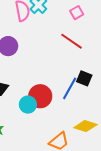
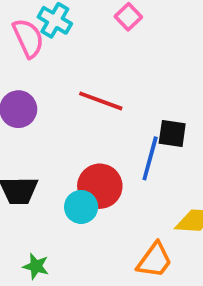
red line: (72, 41) -> (101, 101), moved

